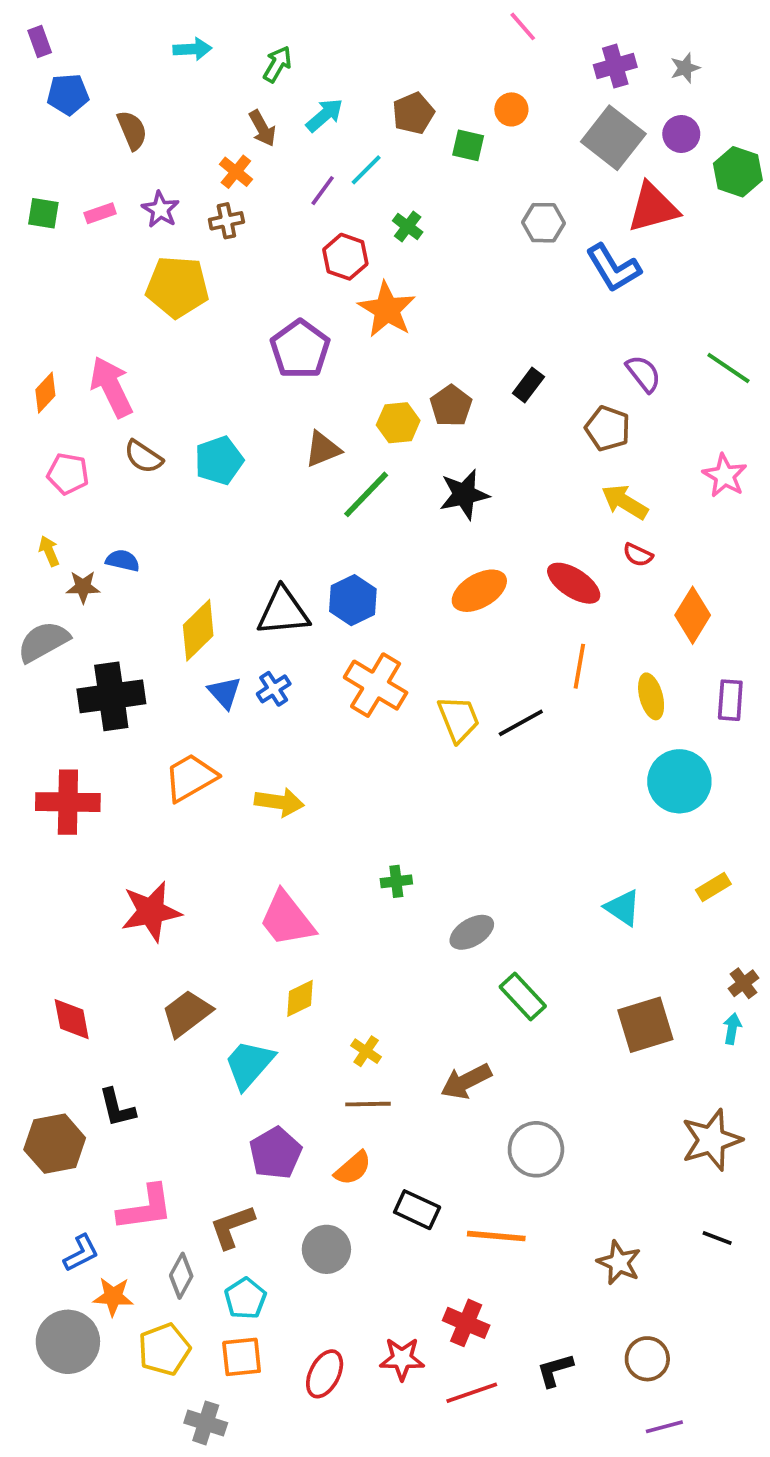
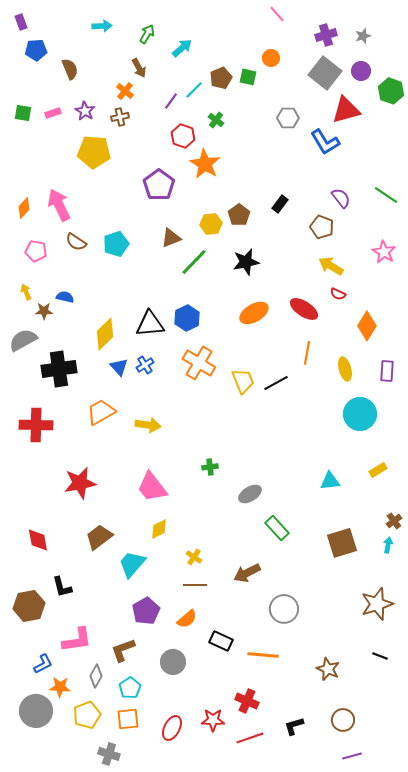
brown pentagon: (413, 113) -> (221, 78), moved
cyan arrow: (325, 115) -> (182, 48), moved
cyan triangle: (623, 908) -> (330, 481), turned -40

